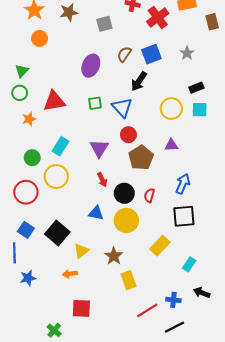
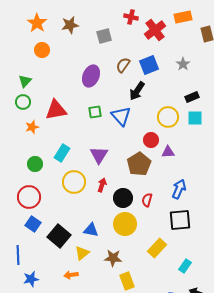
red circle: (128, 135) -> (151, 140), moved
yellow circle: (56, 177) -> (74, 182), moved
red arrow: (102, 180) -> (102, 185), turned -136
blue triangle: (96, 213) -> (91, 230), moved
blue square: (26, 230) -> (33, 224), moved
brown star: (114, 256) -> (113, 258), turned -30

